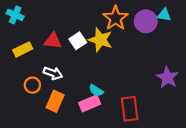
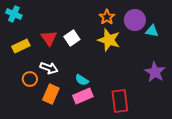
cyan triangle: (164, 15) -> (152, 31), moved
orange star: (116, 18) -> (107, 17), size x0.7
yellow star: (100, 40) -> (109, 40), moved
red triangle: (53, 41) -> (49, 38), turned 48
cyan semicircle: (96, 90) -> (82, 80), moved

